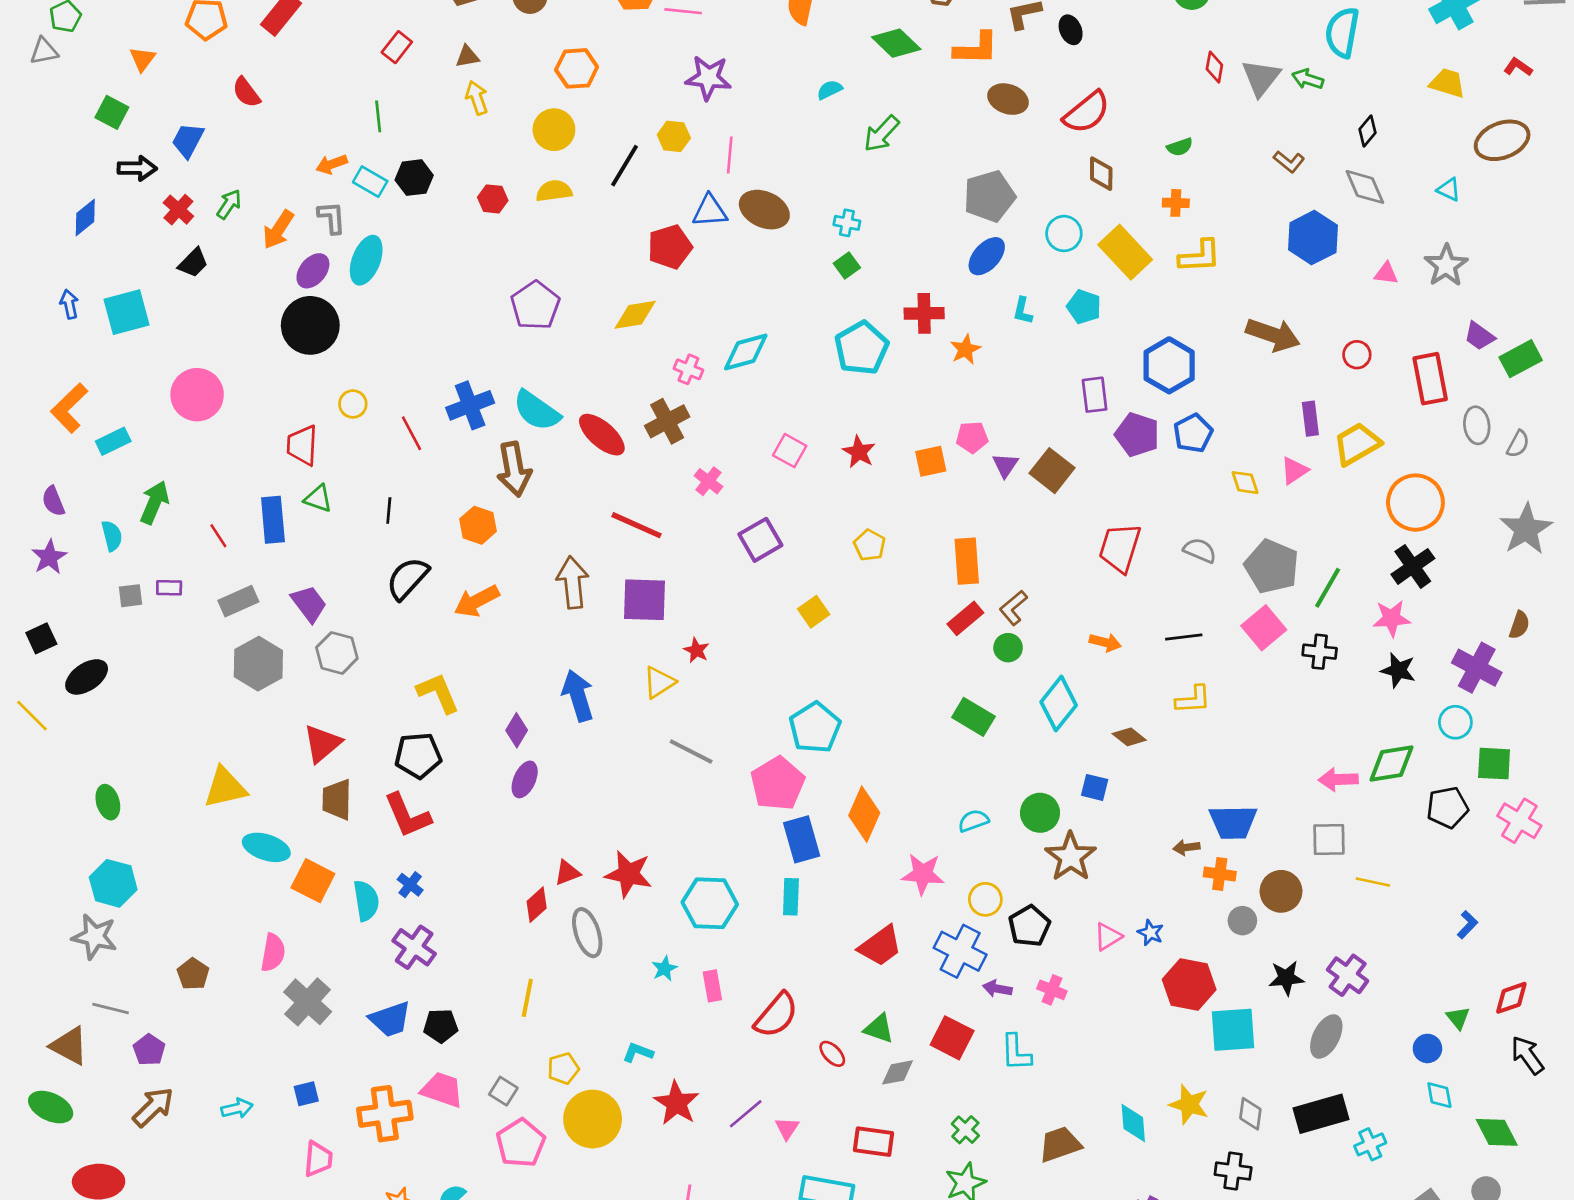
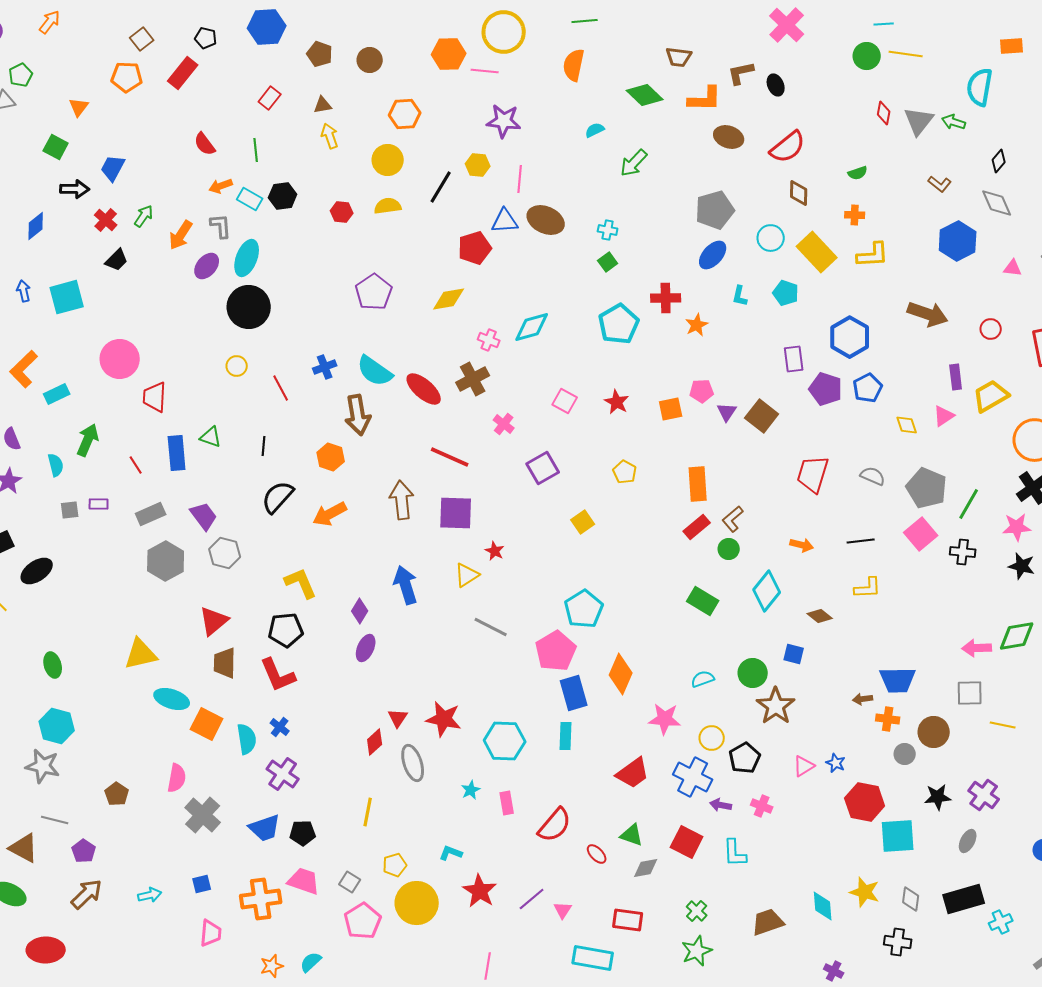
red semicircle: (246, 92) -> (205, 144), moved
black circle: (310, 325) -> (249, 307), moved
blue cross: (470, 405) -> (325, 367), size x0.7
red trapezoid: (302, 445) -> (155, 397), moved
red triangle: (567, 873) -> (398, 718), turned -35
gray ellipse: (1326, 1036) -> (968, 841), size x0.7

